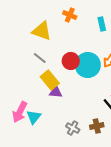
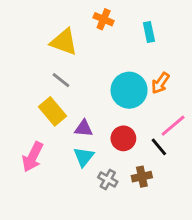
red circle: (71, 61) -> (123, 138), moved
yellow rectangle: (50, 80) -> (52, 111), moved
cyan triangle: (34, 117) -> (84, 157), moved

